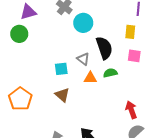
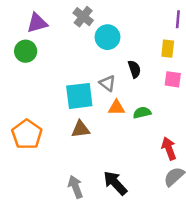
black semicircle: (104, 48) -> (134, 69), size x0.6
cyan square: (61, 69) -> (79, 96), size x1.6
green semicircle: (110, 73) -> (142, 113), moved
brown triangle: (62, 95) -> (81, 129), turned -49

